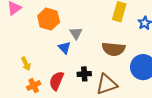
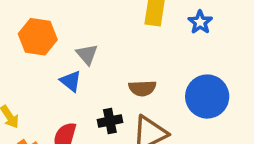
brown semicircle: (114, 49) -> (142, 88), moved, size x0.7

